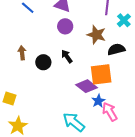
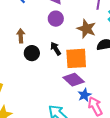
brown arrow: (22, 53) -> (21, 36), moved
orange square: (101, 74) -> (76, 58), moved

